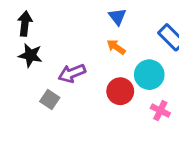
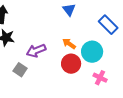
orange arrow: (116, 47) -> (69, 44), moved

